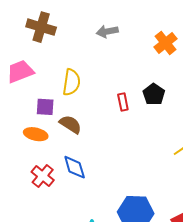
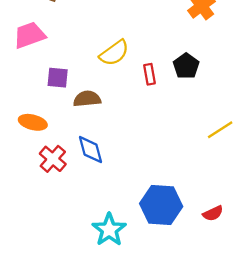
yellow semicircle: (71, 82) -> (114, 53), moved, turned 44
brown semicircle: (70, 124) -> (87, 99), turned -40
orange ellipse: (36, 134) -> (33, 122), moved

